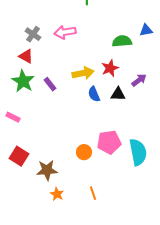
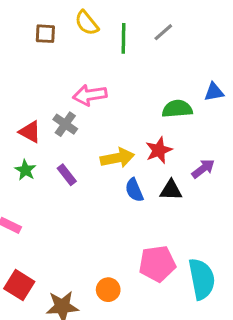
gray cross: (33, 34) -> (65, 124), moved
green star: (23, 81) -> (25, 170), size x0.6
orange circle: (84, 152) -> (108, 290), moved

